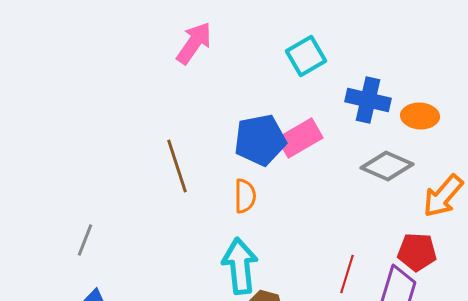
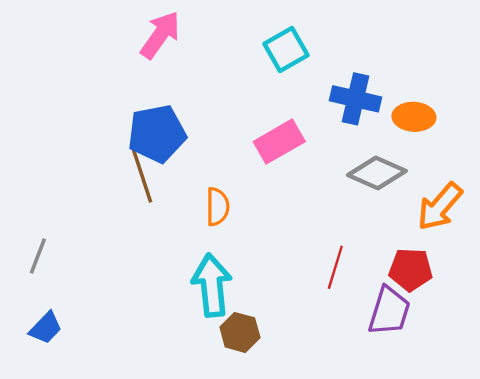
blue pentagon: (260, 140) -> (157, 134), moved
red line: (347, 274) -> (335, 267), moved

